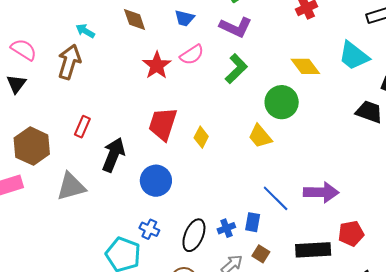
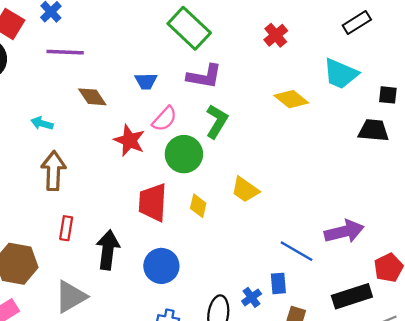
brown arrow: (69, 62) -> (53, 171), moved
green circle: (282, 102) -> (184, 154), moved
yellow trapezoid: (260, 136) -> (245, 190), moved

